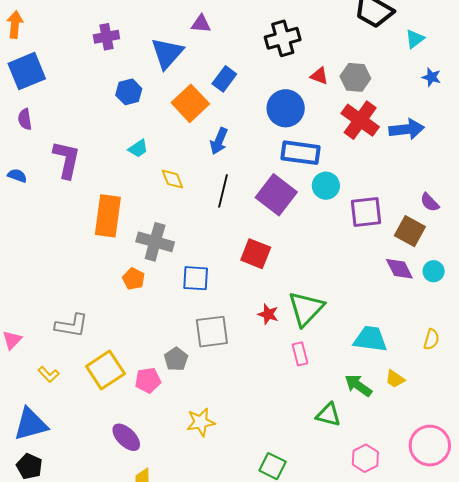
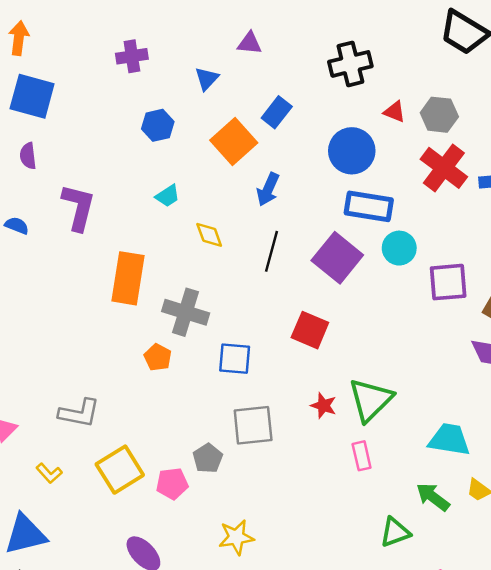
blue triangle: (167, 53) -> (207, 79), size x0.6
blue square: (27, 71) -> (32, 96), turned 36
green triangle: (328, 415) -> (395, 532), turned -36

